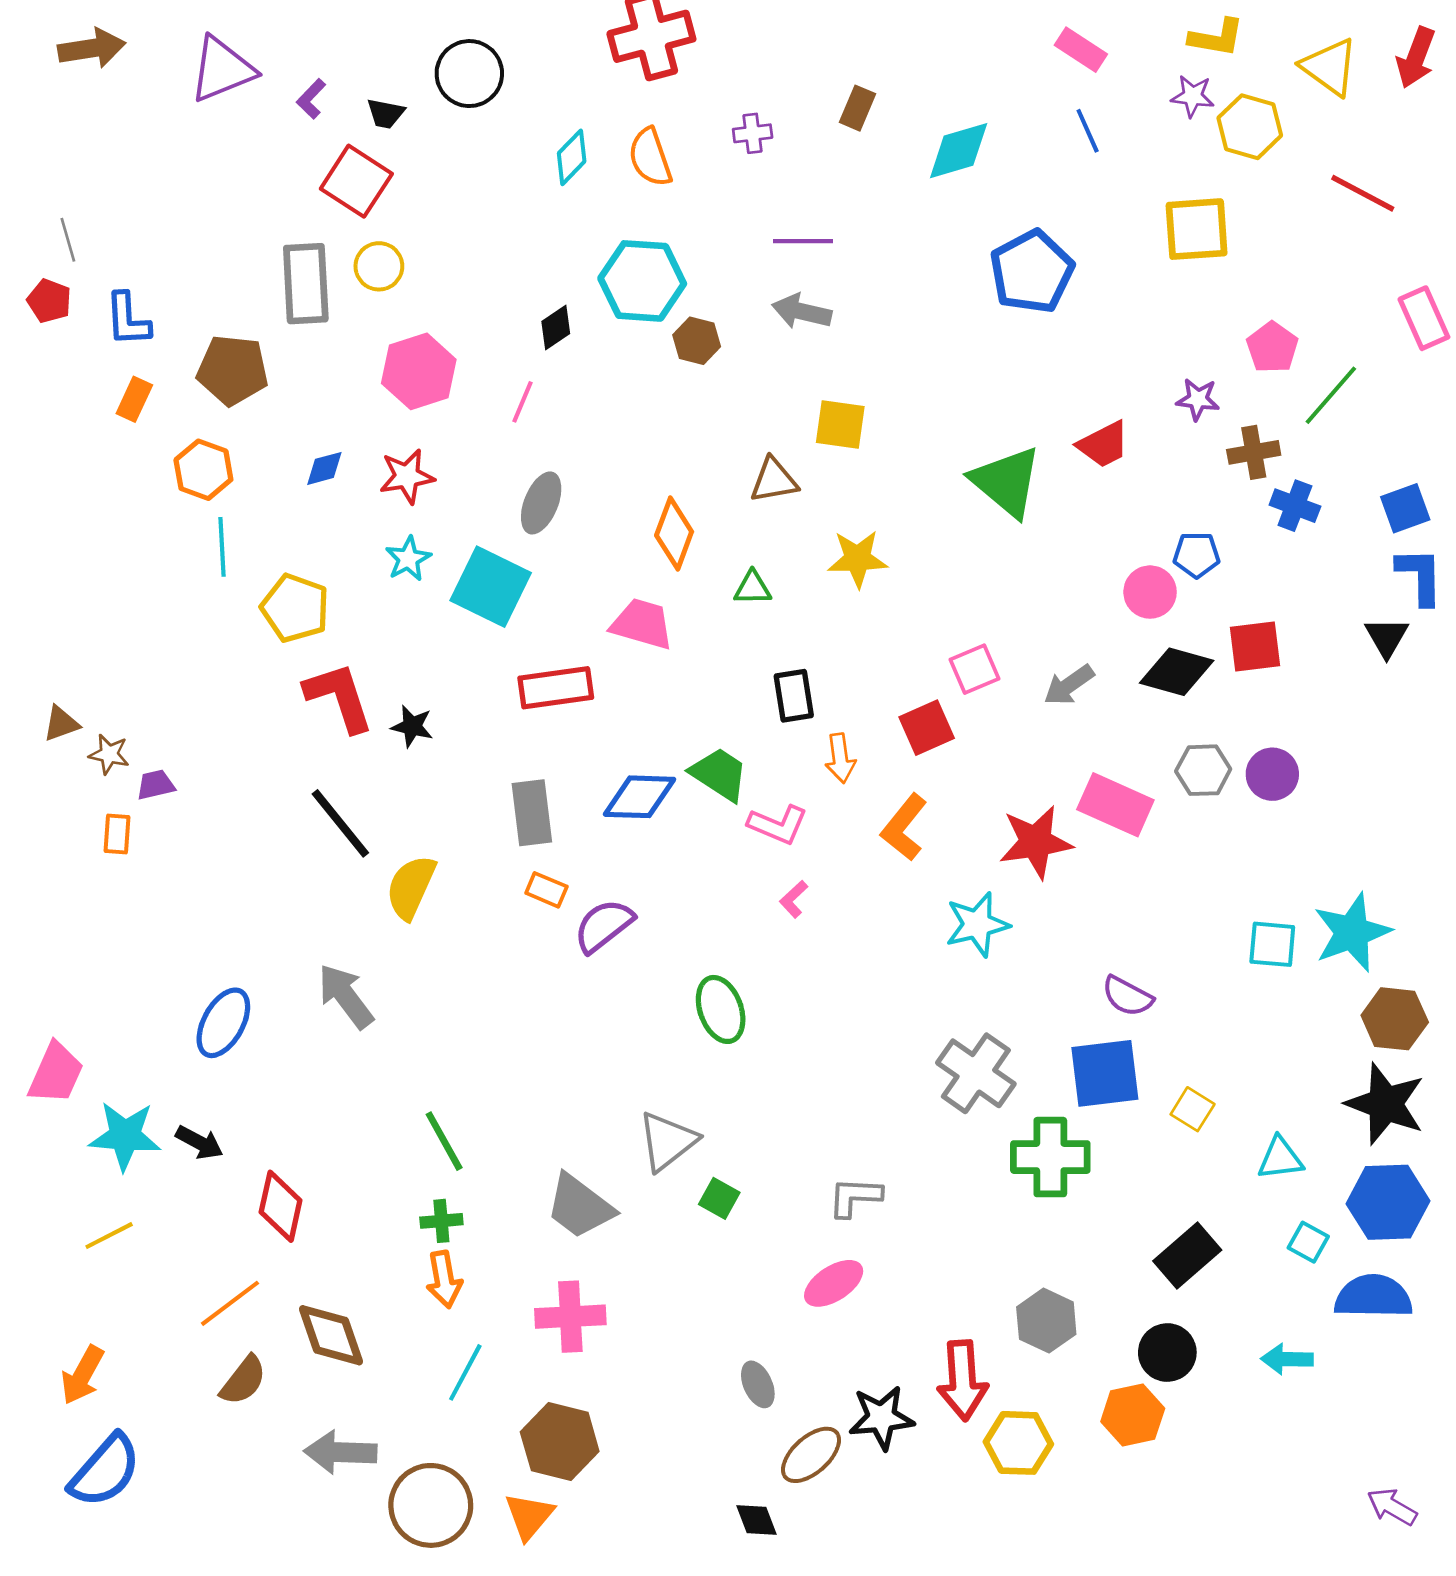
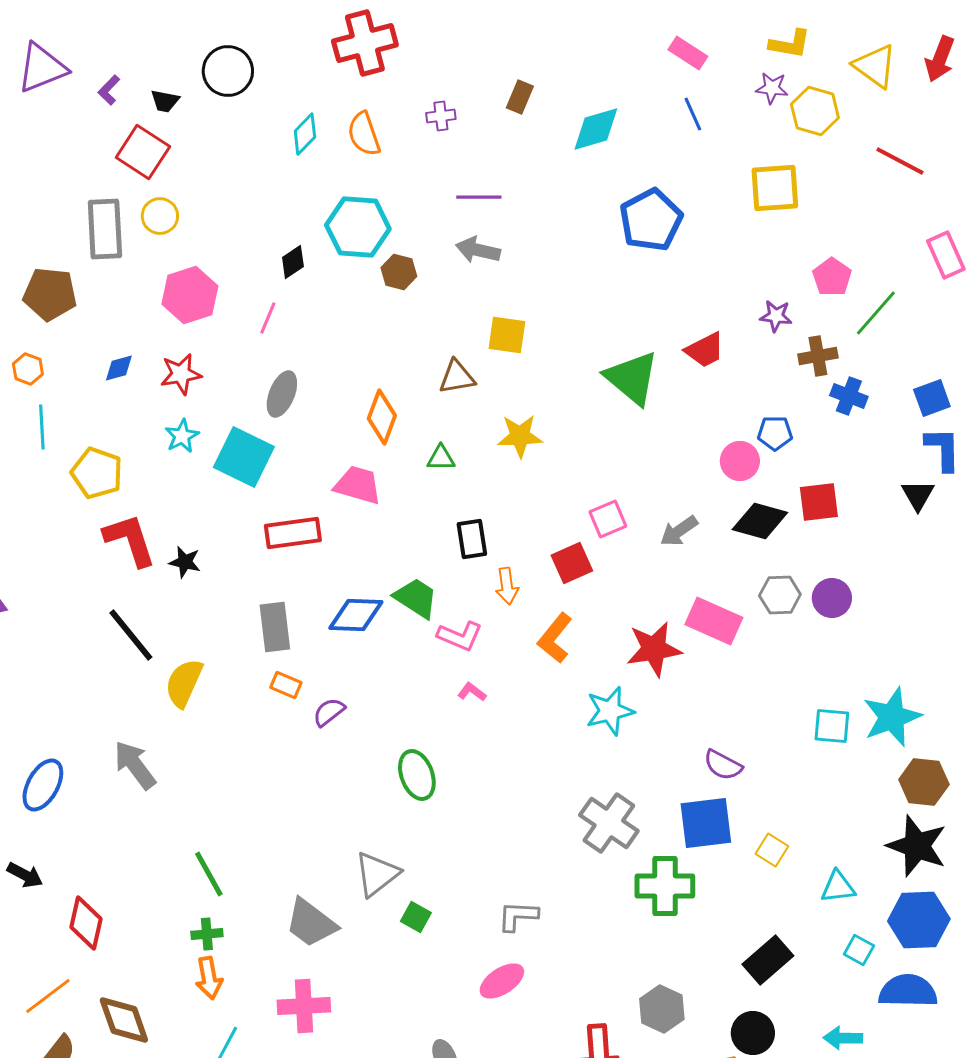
orange hexagon: (203, 470) -> (28, 369), size x0.7
pink L-shape: (794, 899) -> (472, 692), turned 80
purple semicircle: (604, 926) -> (329, 712), size x0.7

